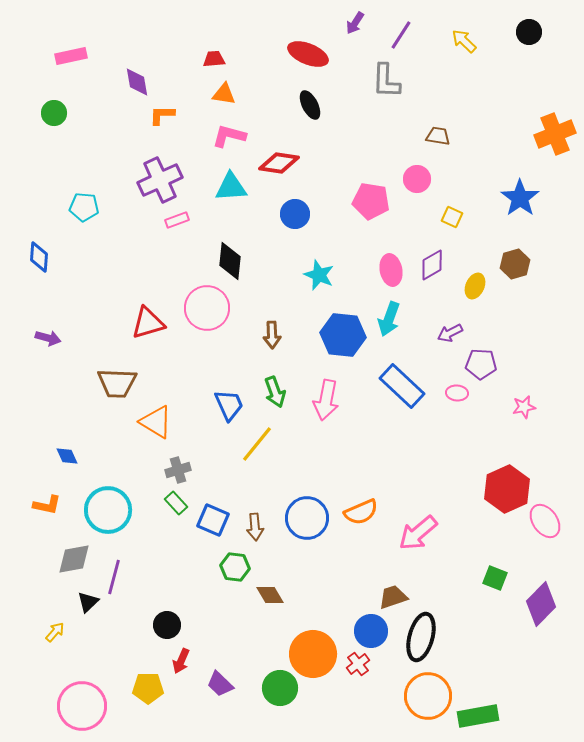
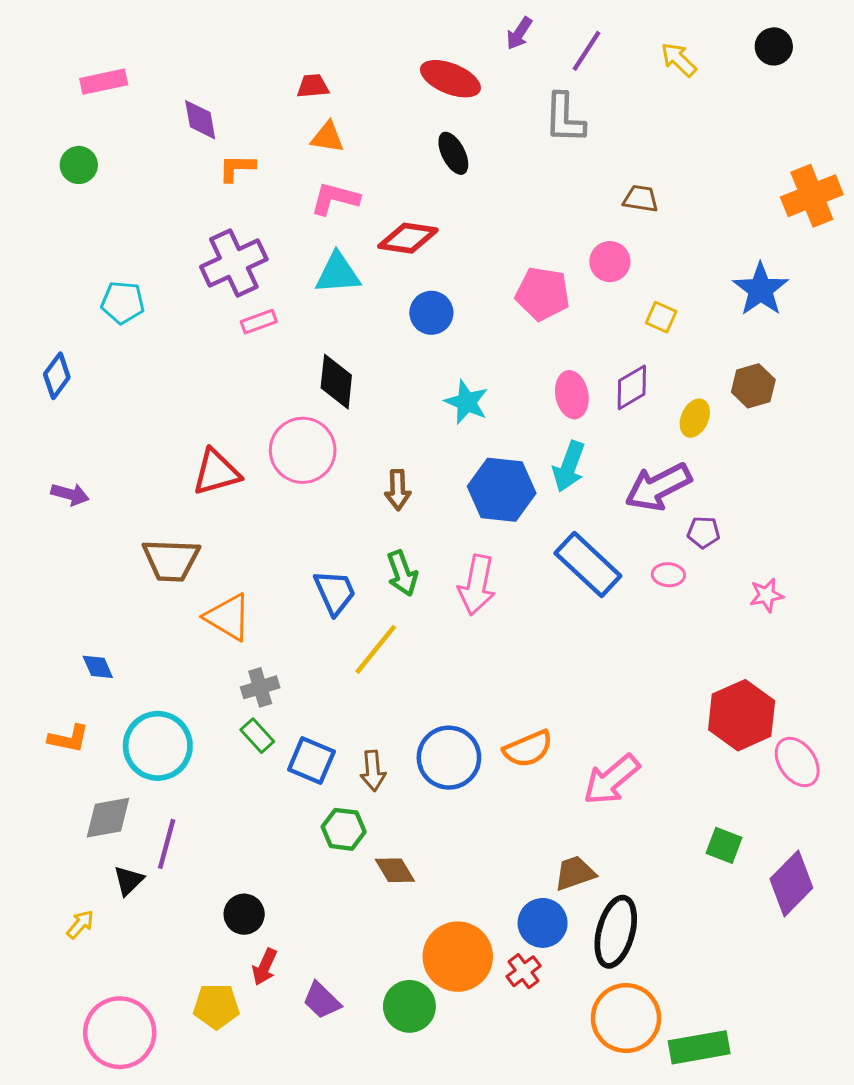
blue diamond: (39, 257) -> (57, 376), turned 32
purple arrow: (450, 333) -> (658, 487), size x1.8
purple pentagon: (481, 364) -> (704, 532), size x0.7

